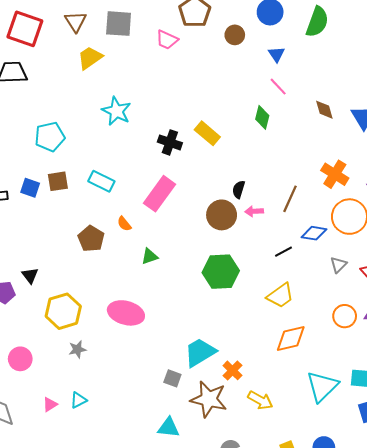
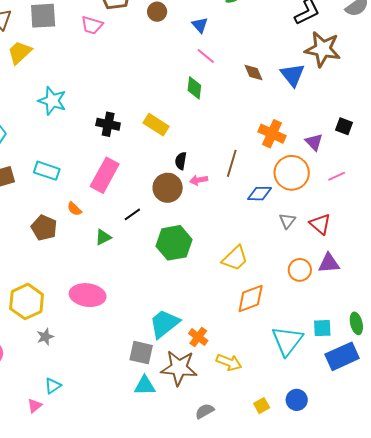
yellow rectangle: (207, 133) -> (156, 125), moved
black line: (284, 252) -> (132, 214), moved
gray square: (172, 378) -> (141, 353), size x1.4
pink triangle: (50, 404) -> (35, 406), moved
cyan triangle: (169, 427) -> (145, 386), moved

